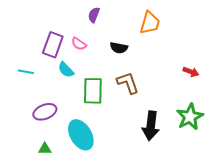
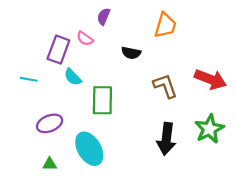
pink semicircle: (79, 44) -> (85, 39), moved
red arrow: (191, 72) -> (210, 79), size x1.8
brown L-shape: (128, 83) -> (165, 86), moved

